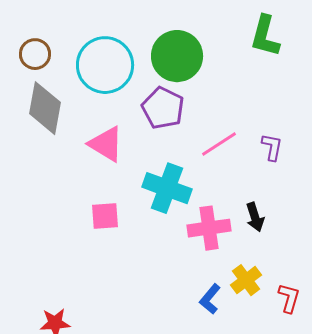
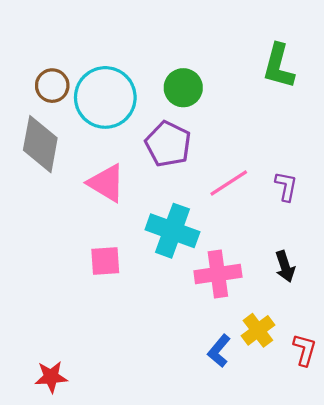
brown circle: (35, 54) -> (52, 86), moved
green circle: (177, 56) -> (183, 88), size x0.7
black arrow: (255, 217) -> (285, 266), moved

